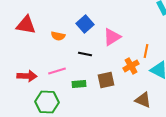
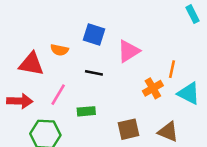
blue square: (85, 24) -> (94, 35), turned -30
red triangle: (26, 25) -> (31, 64), moved
pink line: (57, 71) -> (58, 95), turned -42
brown square: (106, 80) -> (128, 129), moved

